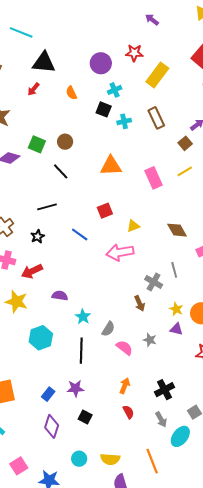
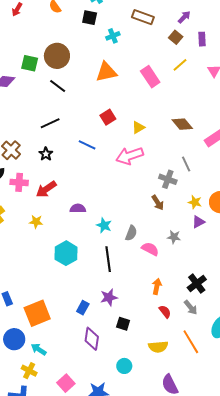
brown rectangle: (156, 118) -> (143, 17), turned -35
cyan cross: (124, 121) -> (113, 36), moved
brown circle: (65, 142) -> (57, 56), size x1.6
yellow star: (16, 302) -> (36, 222), size x0.6
purple triangle: (176, 329) -> (198, 222), turned -32
gray arrow: (161, 419) -> (191, 307), moved
yellow semicircle: (110, 459) -> (158, 347), moved
orange line: (152, 461) -> (191, 342), moved

